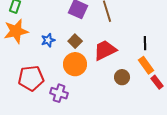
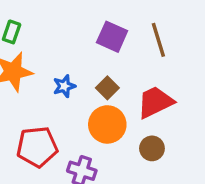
brown circle: (122, 77) -> (152, 148), moved

